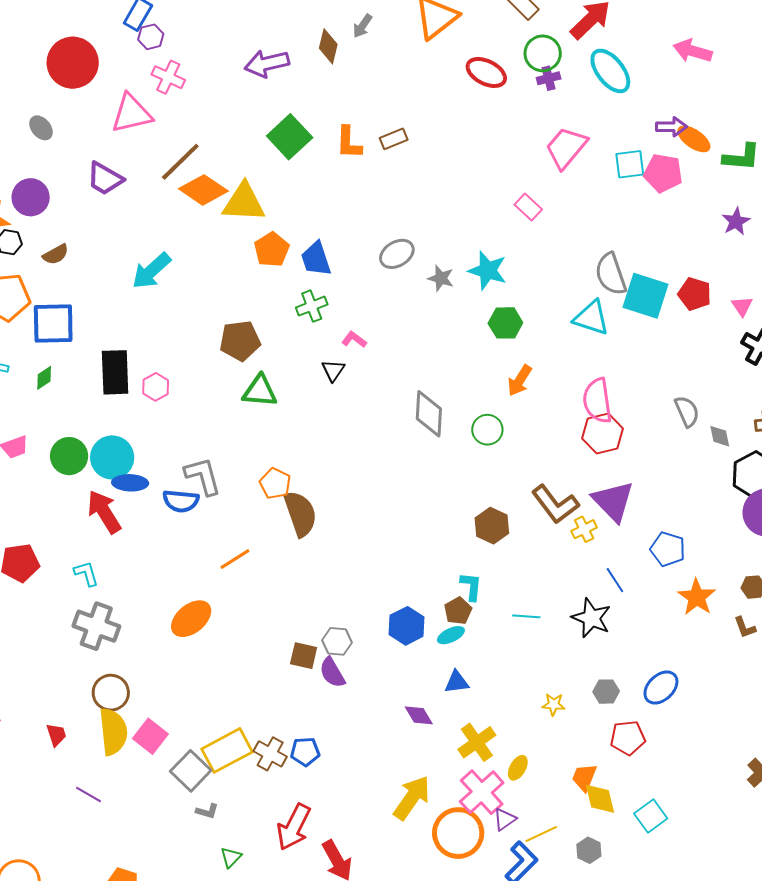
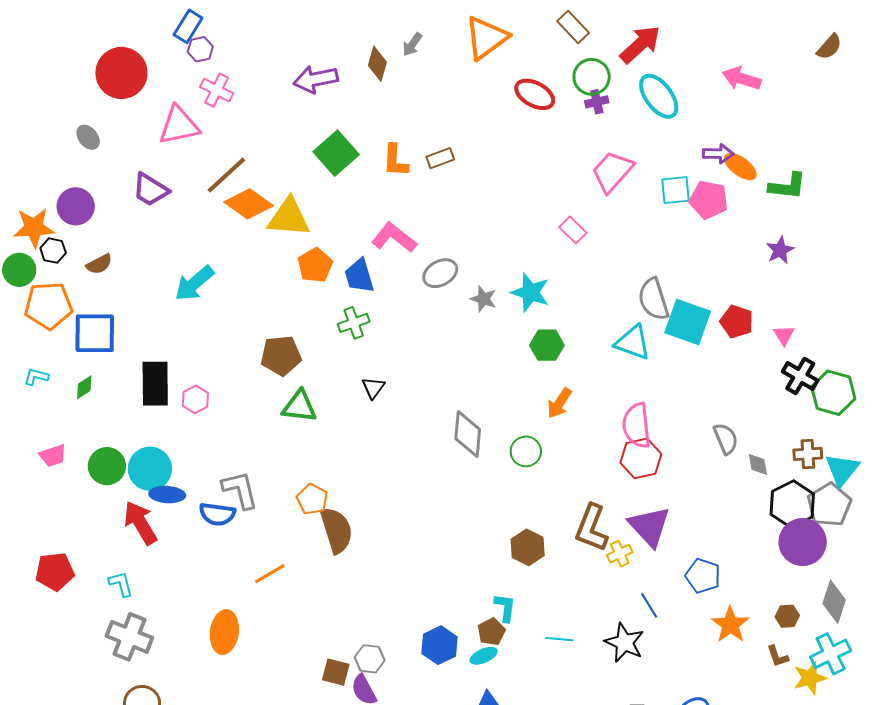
pink L-shape: (354, 340) -> (394, 238), moved, size x1.8
brown L-shape: (555, 504) -> (591, 528), turned 57
orange ellipse: (191, 619) -> (224, 632), turned -45

